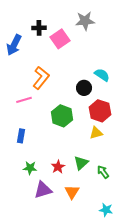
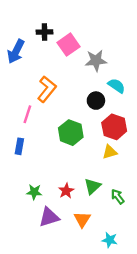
gray star: (85, 21) -> (96, 61), moved
pink line: (24, 100) -> (27, 114), turned -56
blue rectangle: (21, 136) -> (19, 146), moved
cyan star: (106, 210) -> (110, 240), moved

